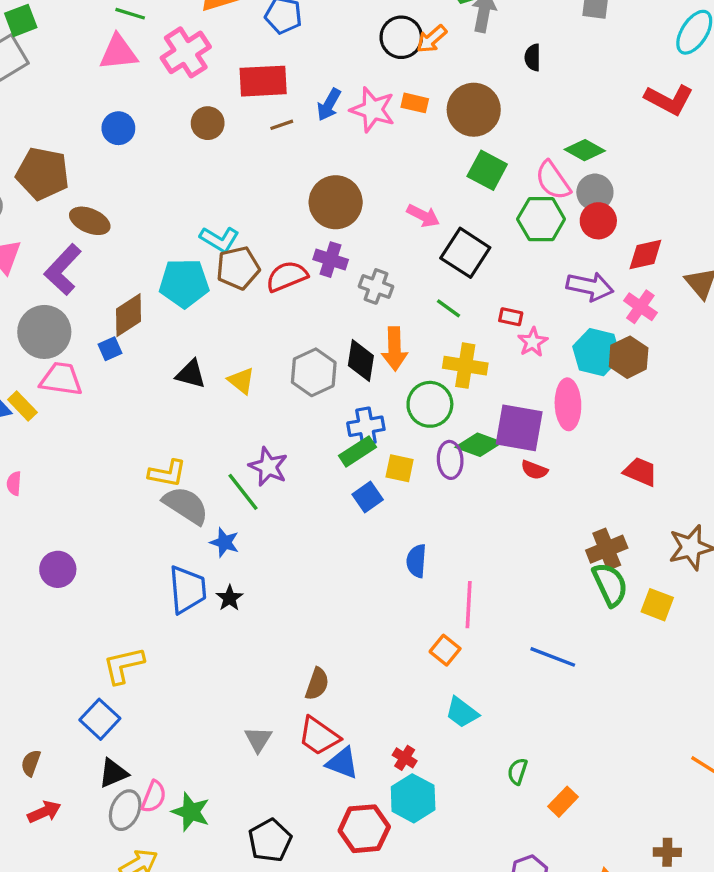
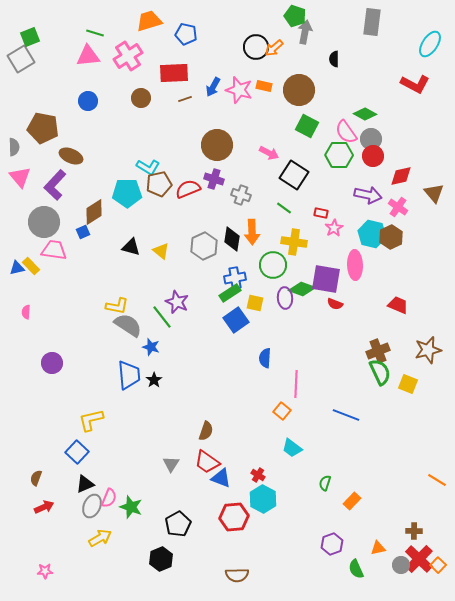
blue square: (368, 497) -> (236, 320), size x1.4

